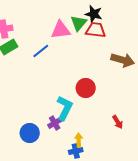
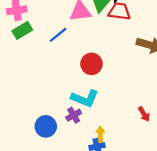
red circle: (86, 88) -> (92, 64), moved
cyan L-shape: (65, 108) -> (85, 98), turned 85

